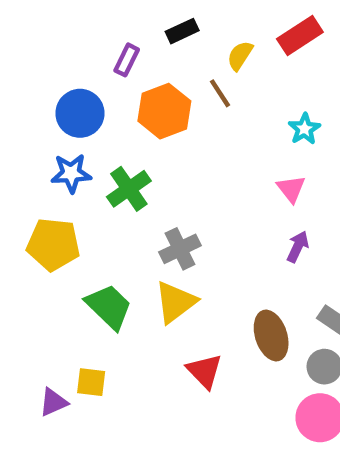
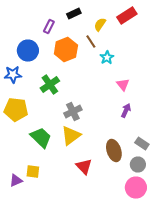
cyan star: (304, 129) -> (107, 58), moved
blue star: (71, 173) -> (13, 74), moved

